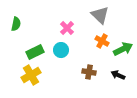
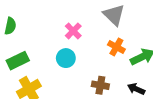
green rectangle: (35, 52) -> (18, 61), moved

